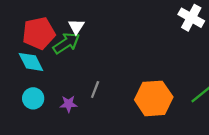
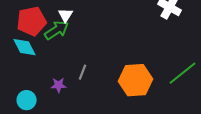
cyan circle: (33, 98) -> (27, 100), moved

